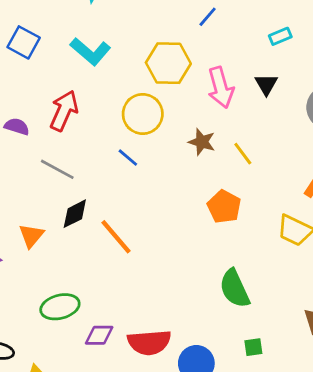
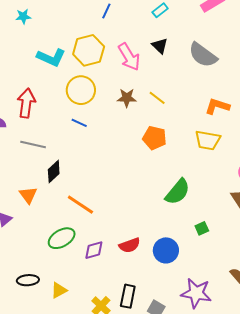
cyan L-shape: (90, 51) -> (51, 57), moved
orange line: (116, 237) -> (80, 205), moved
green semicircle: (235, 288) -> (178, 192), turned -100
red semicircle: (149, 342) -> (130, 245), size x0.7

